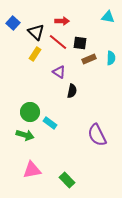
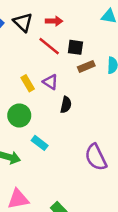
black triangle: (36, 32) -> (23, 22), moved
yellow rectangle: (35, 54) -> (28, 83), moved, turned -64
green circle: (30, 112) -> (19, 115), moved

